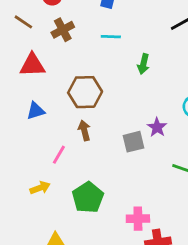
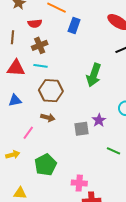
brown line: (23, 22) -> (13, 37), turned 56
cyan line: (111, 37) -> (41, 66), moved
green arrow: (143, 64) -> (94, 75), size x1.6
brown arrow: (84, 130) -> (48, 118), turned 112

